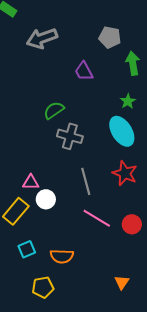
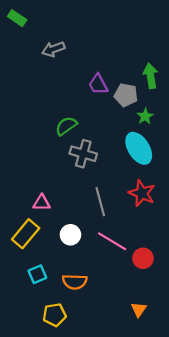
gray pentagon: (110, 37) -> (126, 95), moved
gray arrow: (42, 38) -> (53, 49), size x0.7
white circle: (46, 199) -> (70, 235), moved
red circle: (132, 224) -> (143, 258), moved

